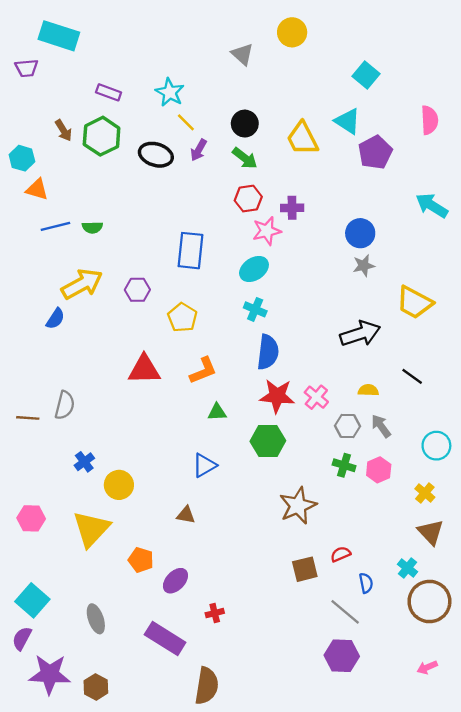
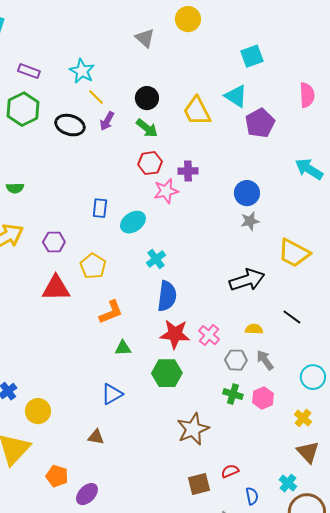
cyan square: (366, 75) -> (252, 56), turned 30
blue rectangle: (190, 251) -> (100, 208), size x0.6
cyan ellipse: (254, 269) -> (133, 222), moved
cyan cross: (255, 309) -> (156, 259), turned 30
red triangle: (144, 369) -> (56, 288), moved

